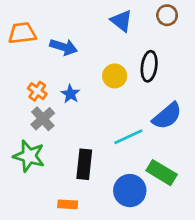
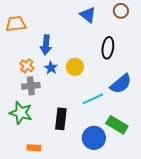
blue arrow: (64, 47) -> (46, 45), moved, turned 78
yellow circle: (115, 76) -> (75, 67), moved
gray cross: (43, 119) -> (31, 86), turned 36
orange rectangle: (68, 204) -> (34, 148), moved

